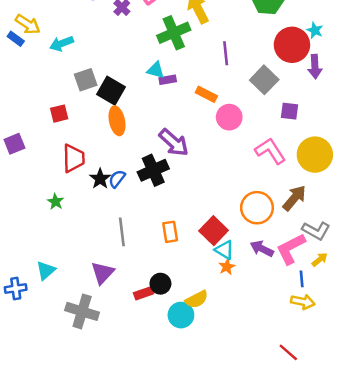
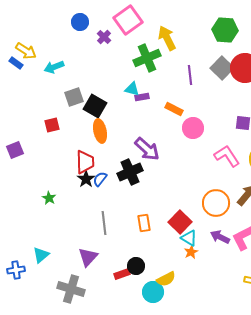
gray square: (264, 80) -> (222, 68), moved
red trapezoid: (74, 158) -> (85, 162), moved

